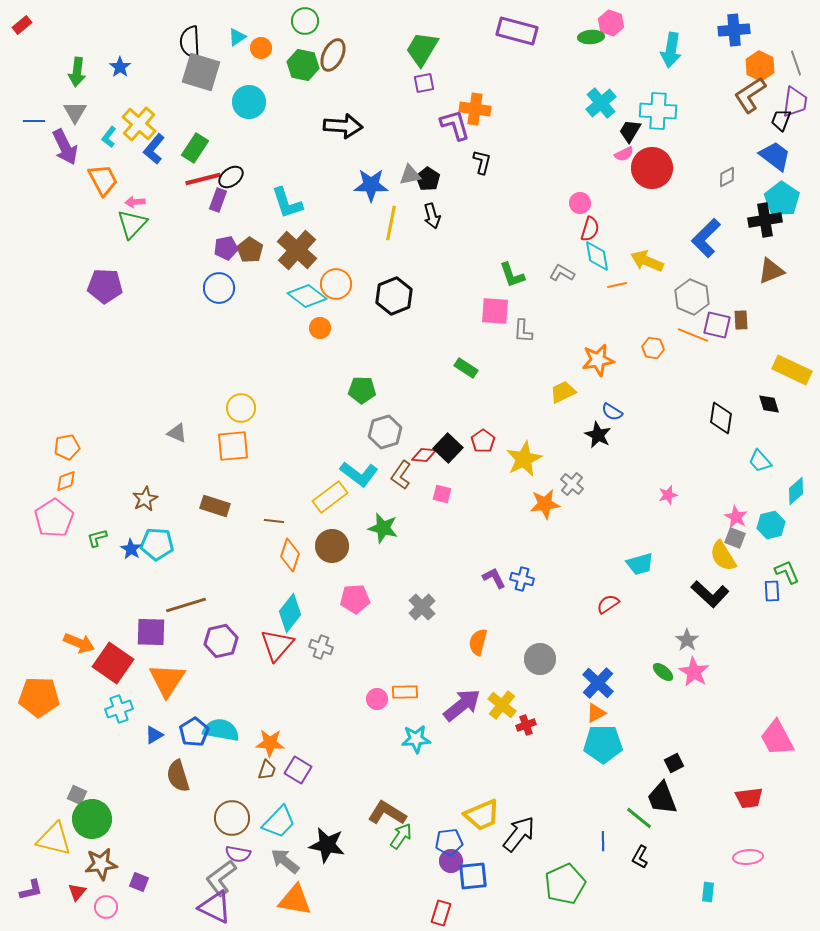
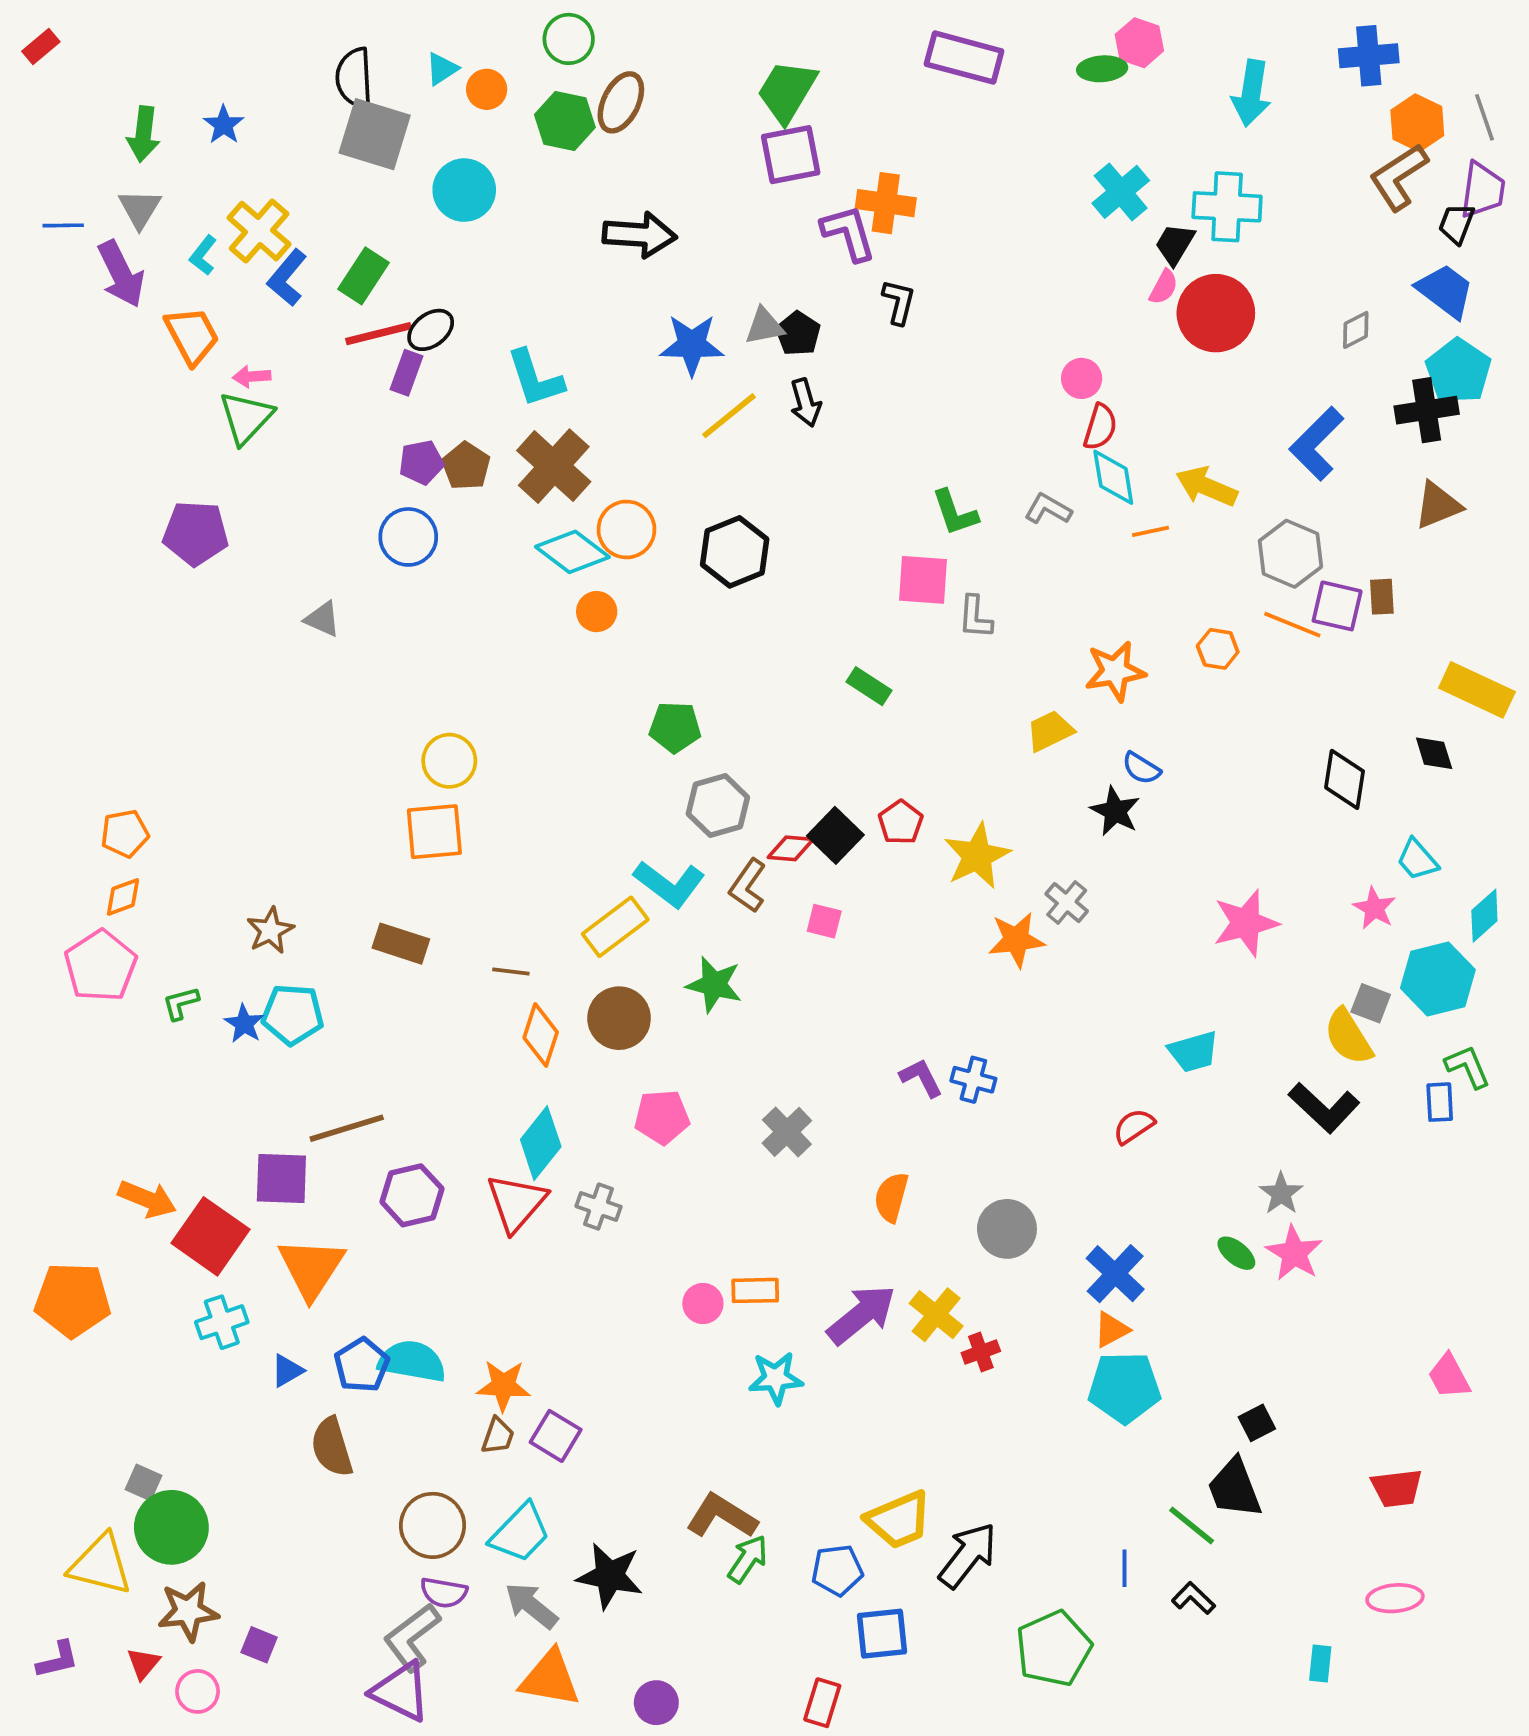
purple square: (424, 83) -> (791, 155), size x1.6
pink semicircle: (624, 154) -> (1164, 287), turned -36
yellow line: (391, 223) -> (729, 416), turned 40
gray triangle: (177, 433) -> (322, 619), moved
pink star: (668, 495) -> (1246, 923), size x1.8
pink star: (736, 517) -> (1374, 908), moved
cyan hexagon: (771, 525) -> (1438, 979), size x1.4
pink trapezoid: (777, 738) -> (1449, 1376), size x0.7
black L-shape: (640, 857) -> (1193, 1598), turned 105
purple circle: (451, 861) -> (656, 1703), moved

